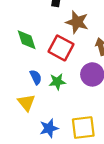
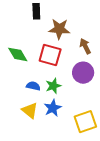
blue semicircle: (36, 77) -> (33, 86), turned -40
blue star: (49, 128) -> (53, 108), moved

